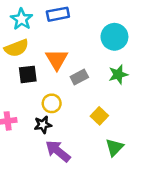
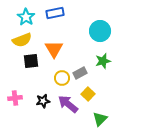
gray rectangle: (79, 77) -> (80, 73), moved
yellow circle: (52, 103) -> (62, 78), moved
purple arrow: (58, 151) -> (68, 104), moved

